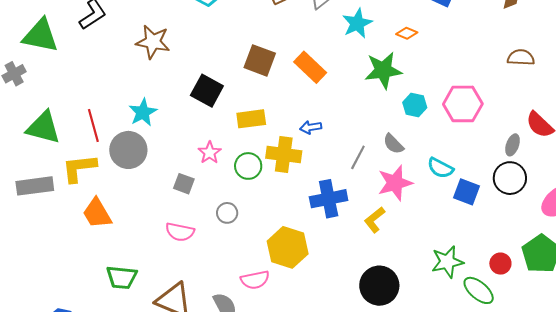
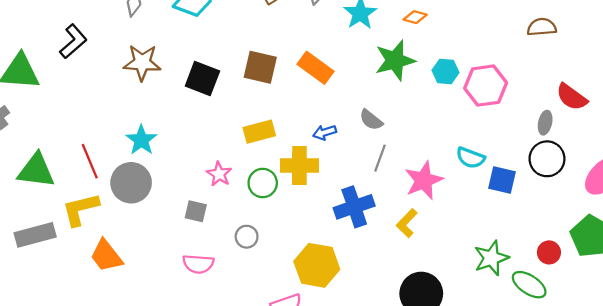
black square: (207, 91) -> (202, 79), moved
cyan hexagon: (415, 105) -> (446, 71), moved
gray semicircle: (393, 144) -> (371, 120), moved

